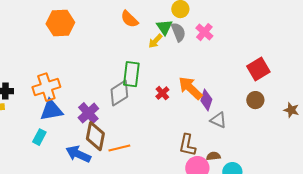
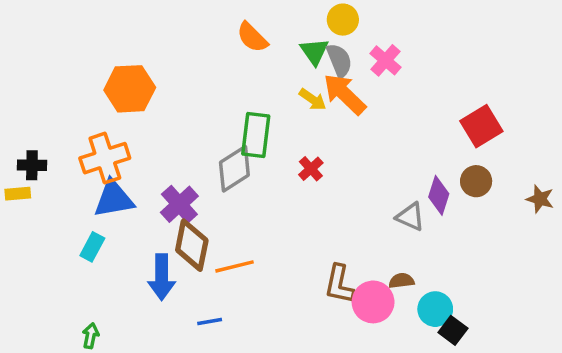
orange hexagon: (60, 23) -> (130, 89), moved
yellow arrow: (155, 41) -> (313, 99), moved, turned -98
orange arrow: (190, 88) -> (345, 94), moved
purple diamond: (206, 100) -> (439, 195), moved
brown L-shape: (187, 145) -> (339, 284), moved
blue arrow: (78, 154) -> (162, 277), turned -115

